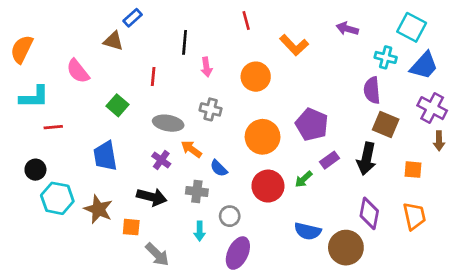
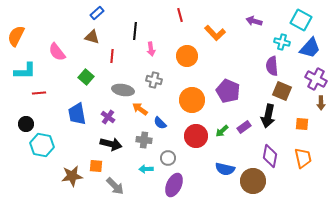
brown triangle: (113, 41) -> (92, 37), moved
purple cross: (161, 160) -> (108, 117), moved
purple rectangle: (330, 160) -> (244, 127), moved
brown star: (98, 209) -> (72, 176), moved, turned -30
cyan arrow: (200, 231) -> (146, 169), turned 88

